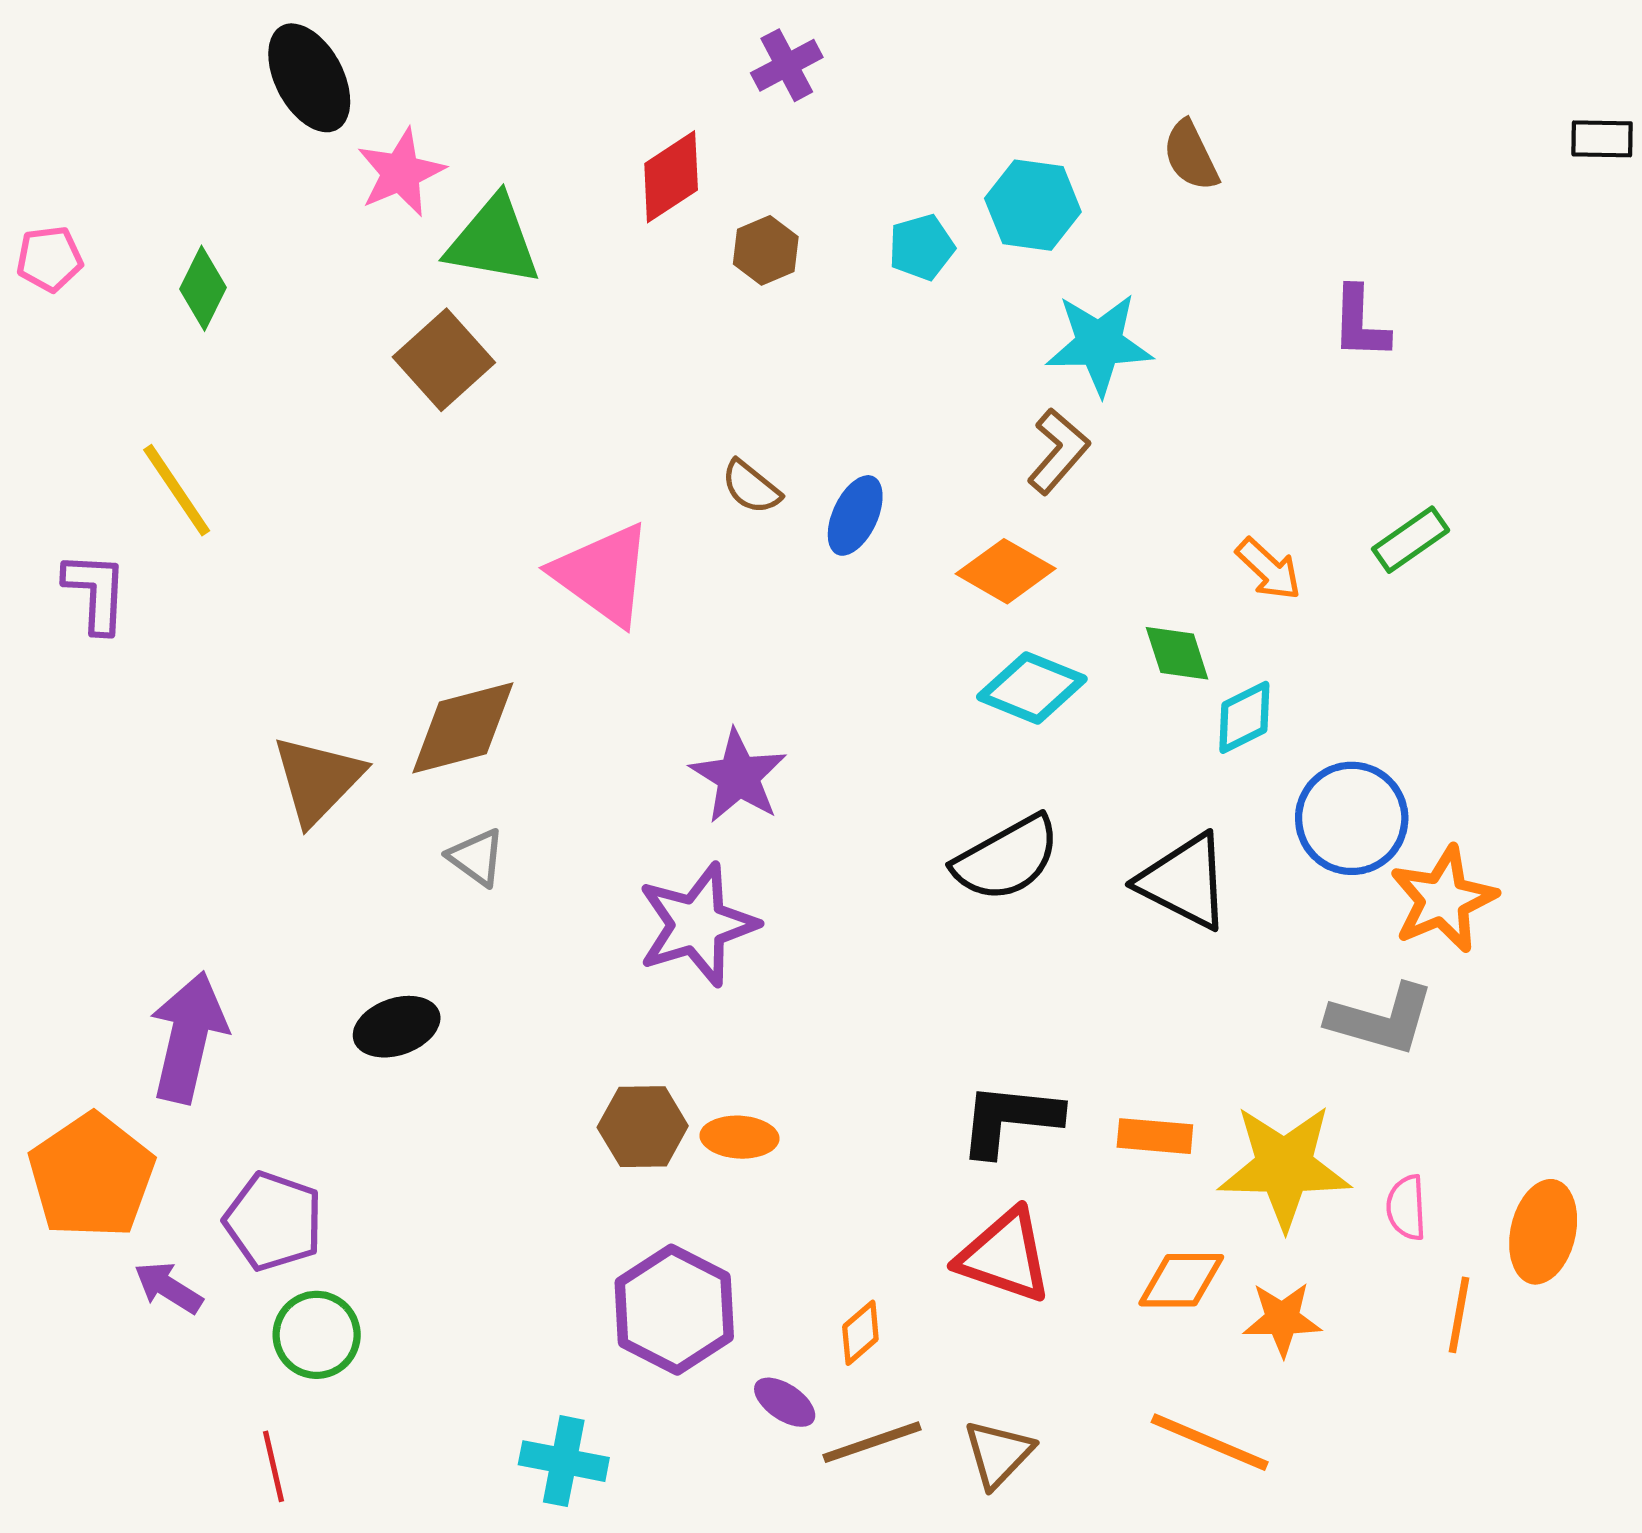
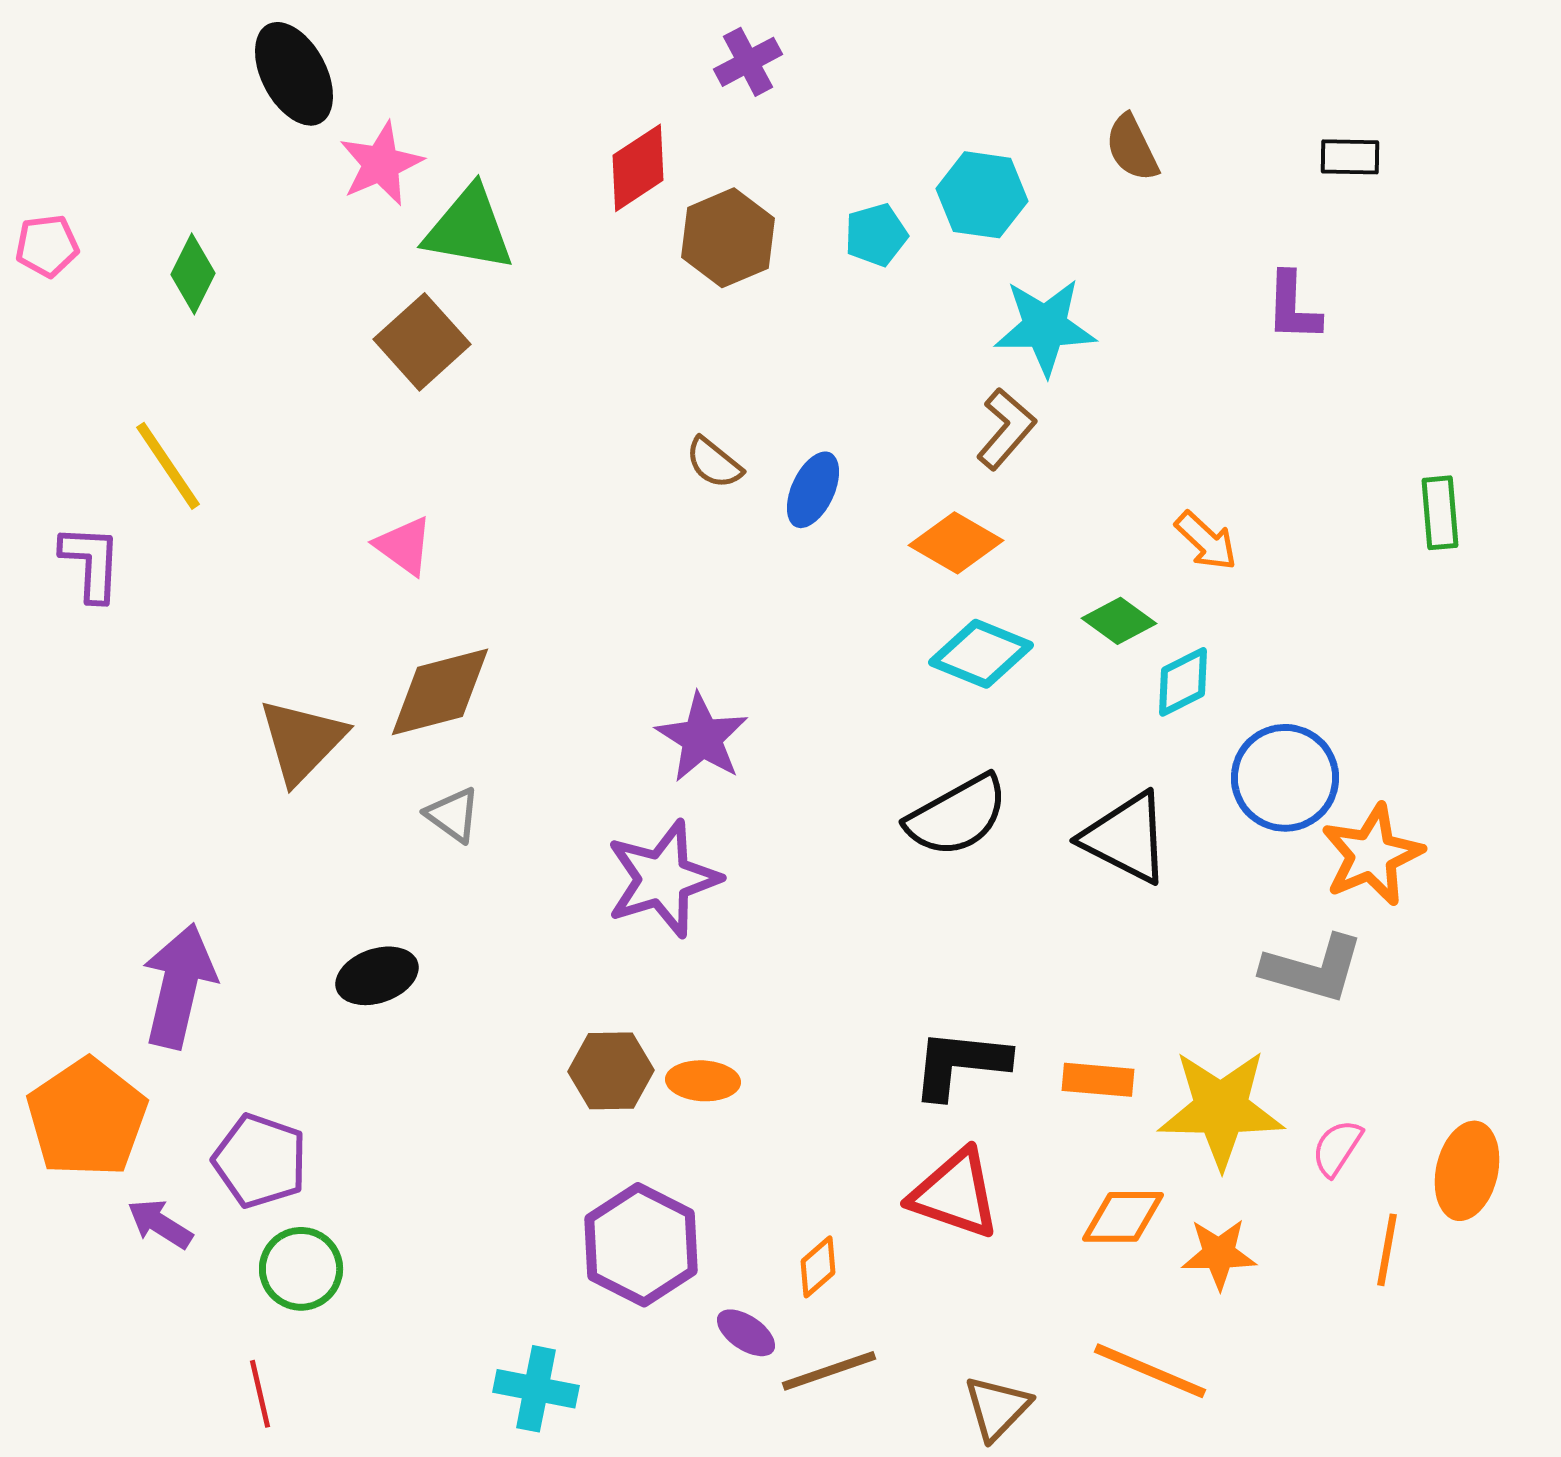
black rectangle: (1602, 139) -> (1350, 157), moved
brown hexagon: (766, 250) -> (728, 238), size x1.5
green rectangle: (1411, 540) -> (1440, 513), moved, turned -60
pink triangle: (603, 574) -> (404, 546), moved, size x0.6
green diamond: (1177, 653) -> (1119, 621), turned -36
pink semicircle: (1406, 1208) -> (1337, 1148), turned 36
brown triangle: (998, 1454) -> (997, 1408), moved

